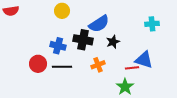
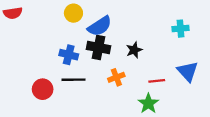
blue semicircle: (99, 24) -> (100, 26), moved
blue triangle: (144, 60) -> (188, 71), moved, turned 30
red circle: (38, 64) -> (43, 89), moved

